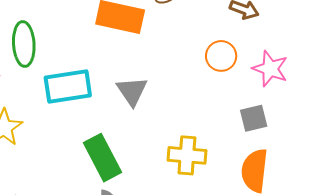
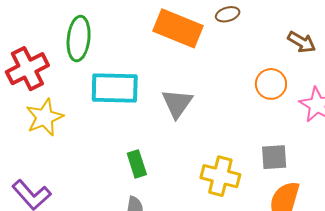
gray square: (254, 118) -> (274, 157), moved
green rectangle: (102, 158) -> (137, 164), size x0.6

